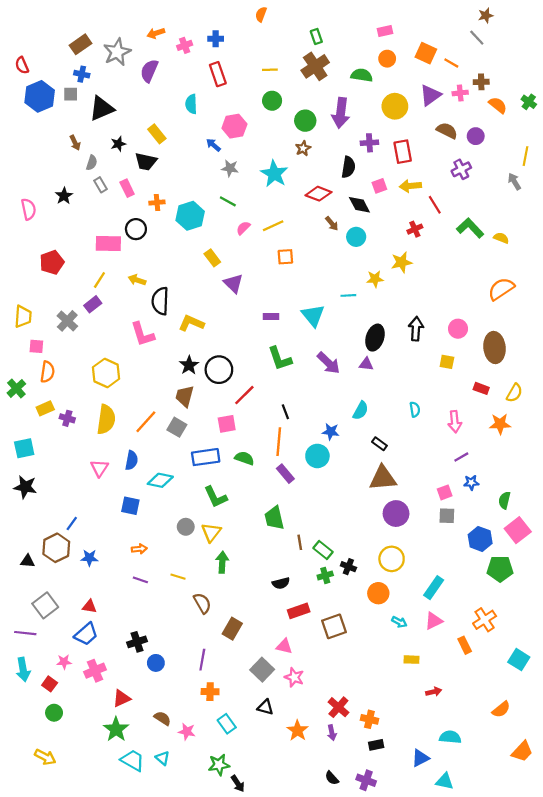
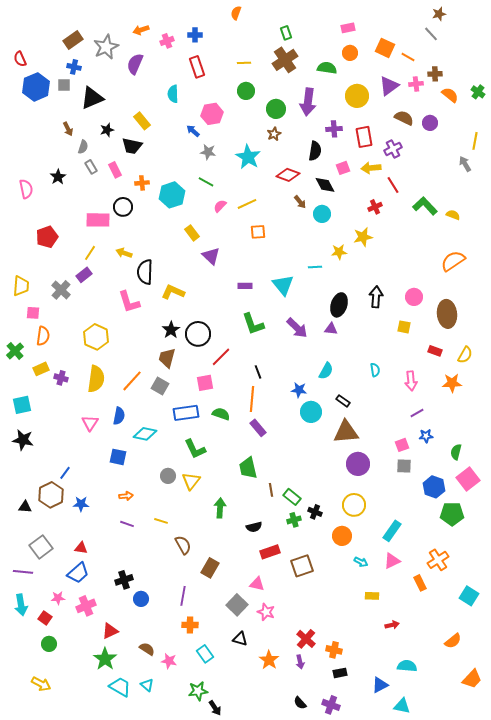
purple cross: (461, 169) -> (393, 149), moved
cyan circle: (317, 456) -> (311, 412), moved
green arrow: (222, 562) -> (220, 508), moved

